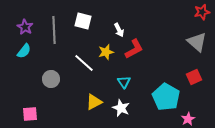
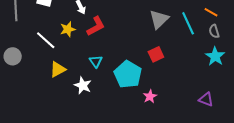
gray triangle: (197, 42) -> (159, 19), turned 35
cyan triangle: (124, 82) -> (96, 61), moved
yellow triangle: (94, 102) -> (58, 69), moved

